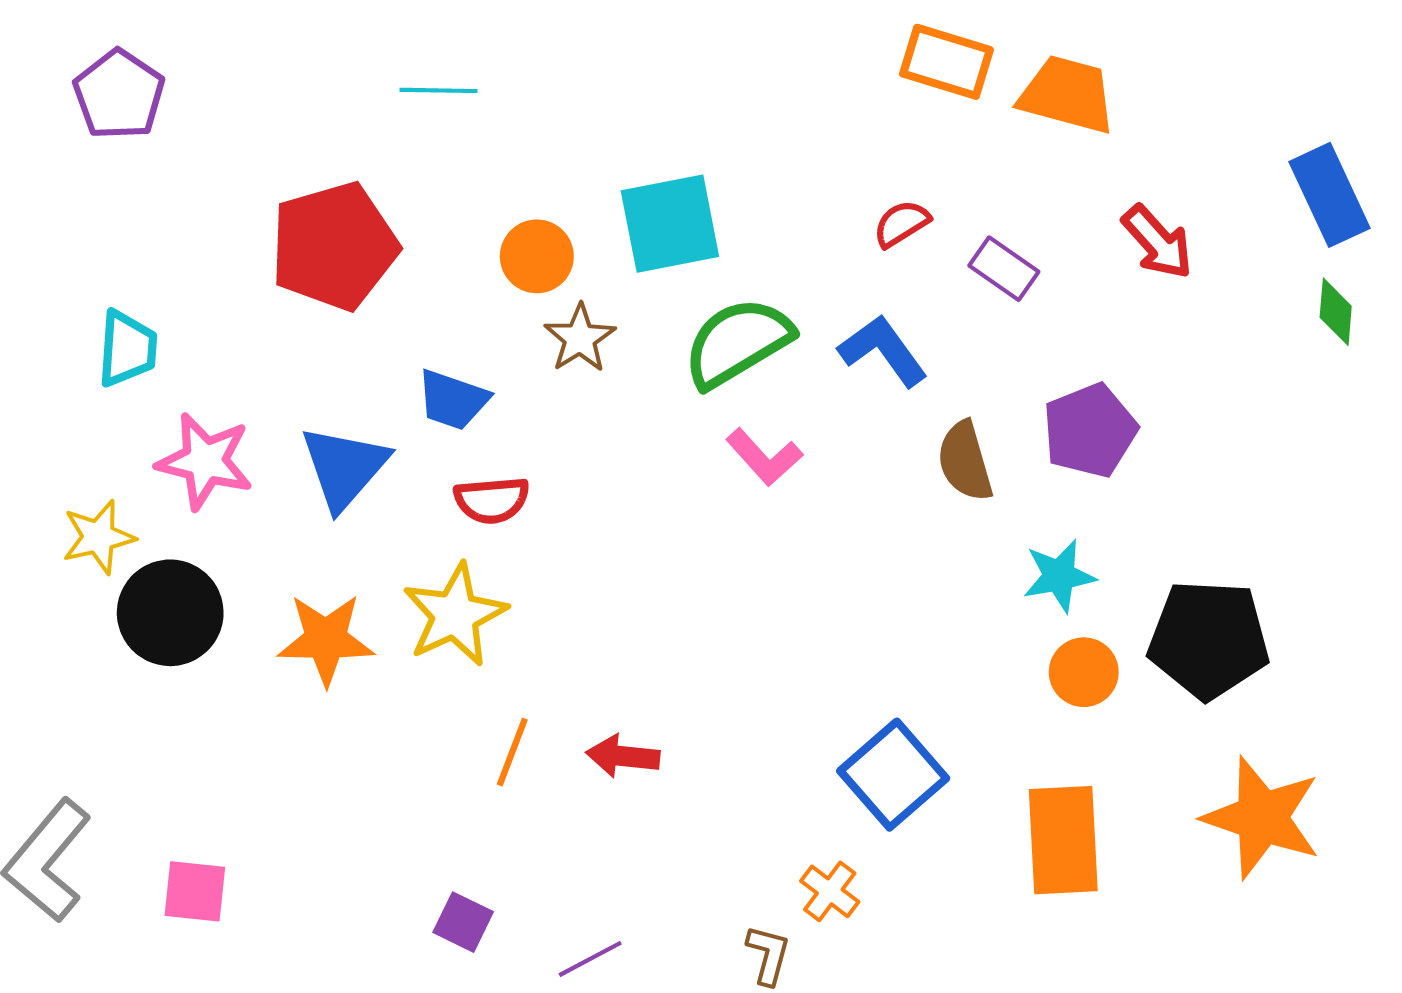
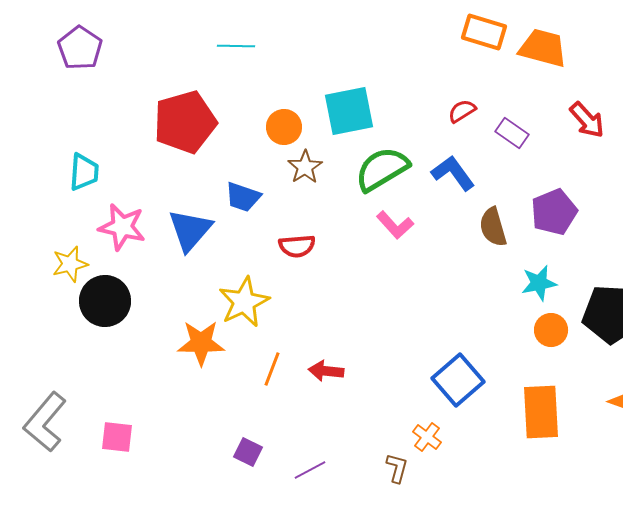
red semicircle: (492, 500) -> (297, 246), moved
orange star: (326, 639) -> (201, 343), moved

